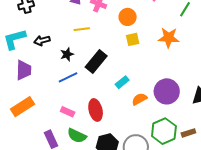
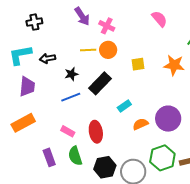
orange circle: (128, 17) -> (108, 50), moved
green semicircle: (77, 136) -> (75, 156), turned 42

